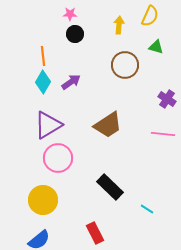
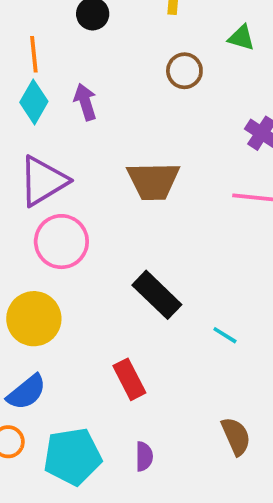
brown circle: (125, 65) -> (184, 71), size x0.7
purple arrow: (71, 82) -> (85, 102), turned -72
brown trapezoid: (108, 125) -> (153, 181), turned 32

